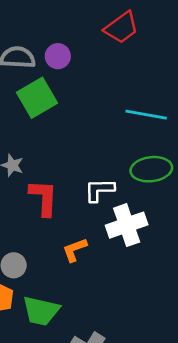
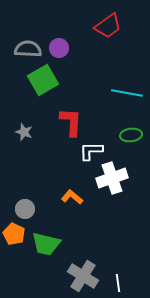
green ellipse: (151, 169) -> (131, 135), size x0.7
red L-shape: (43, 198) -> (71, 122), moved
orange L-shape: (75, 250) -> (72, 197), turned 60

